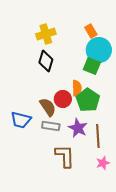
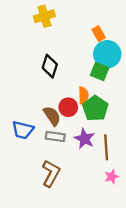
yellow cross: (46, 34) -> (44, 16), moved
brown L-shape: (65, 156) -> (51, 173), moved, turned 30

